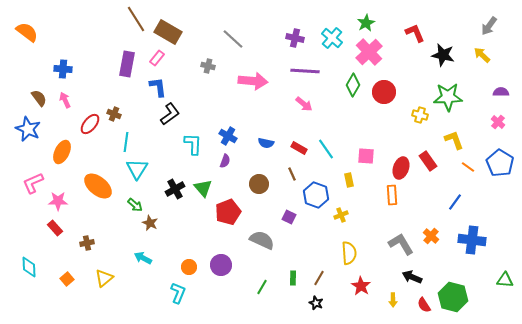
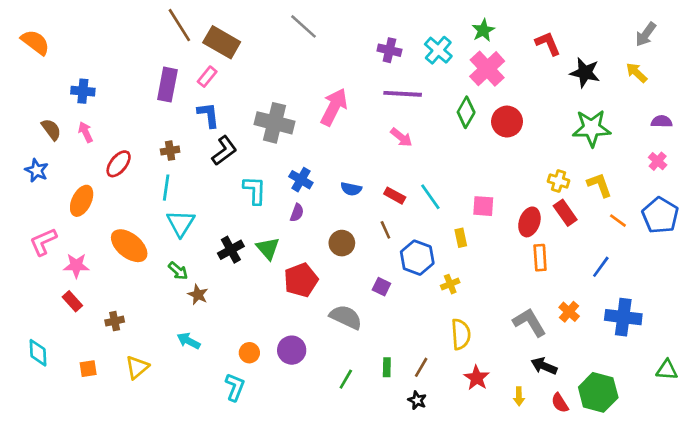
gray line: (233, 39) -> (304, 26), moved
gray cross: (208, 66) -> (274, 123), moved, size x2.0
pink arrow: (253, 81) -> (334, 107), turned -68
brown cross: (114, 114) -> (170, 151), moved, turned -32
yellow cross: (420, 115) -> (559, 181), moved
blue star: (28, 129) -> (37, 170), size x0.7
orange rectangle: (392, 195) -> (540, 258), moved
orange square: (67, 279) -> (88, 369), turned 32

